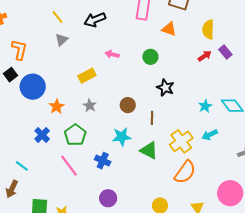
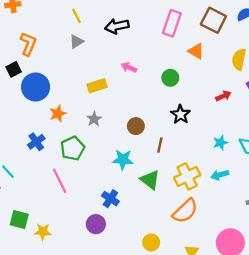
red arrow: (205, 56) -> (223, 96), moved
blue cross: (103, 161) -> (110, 199), moved

